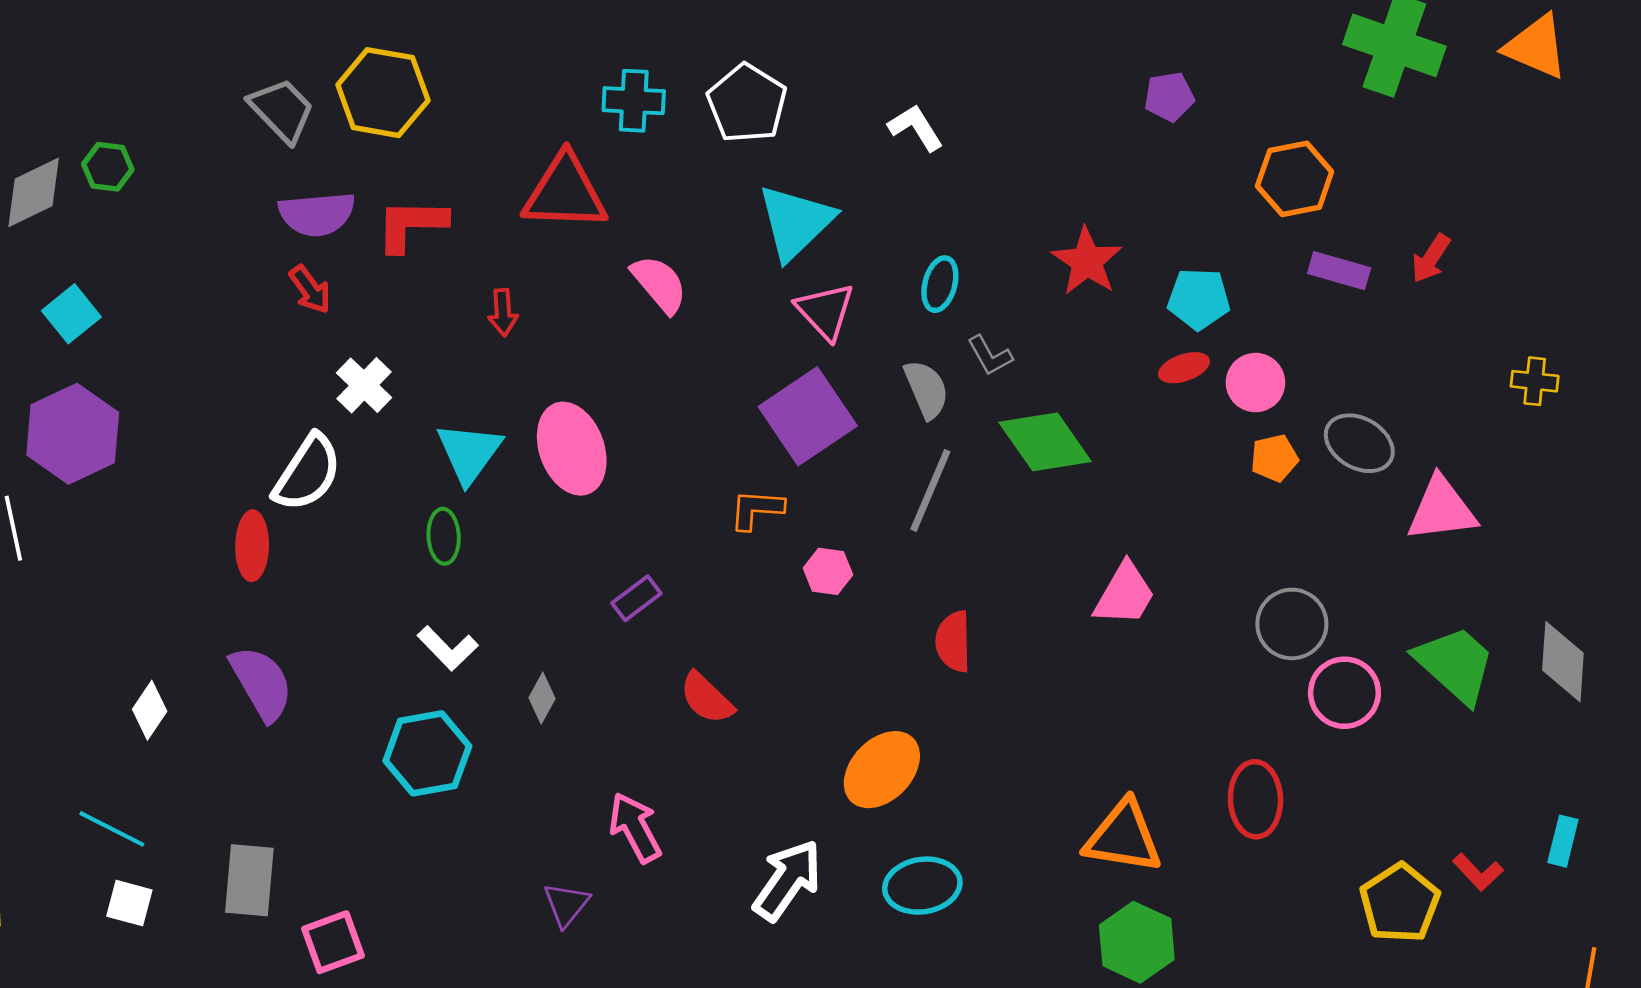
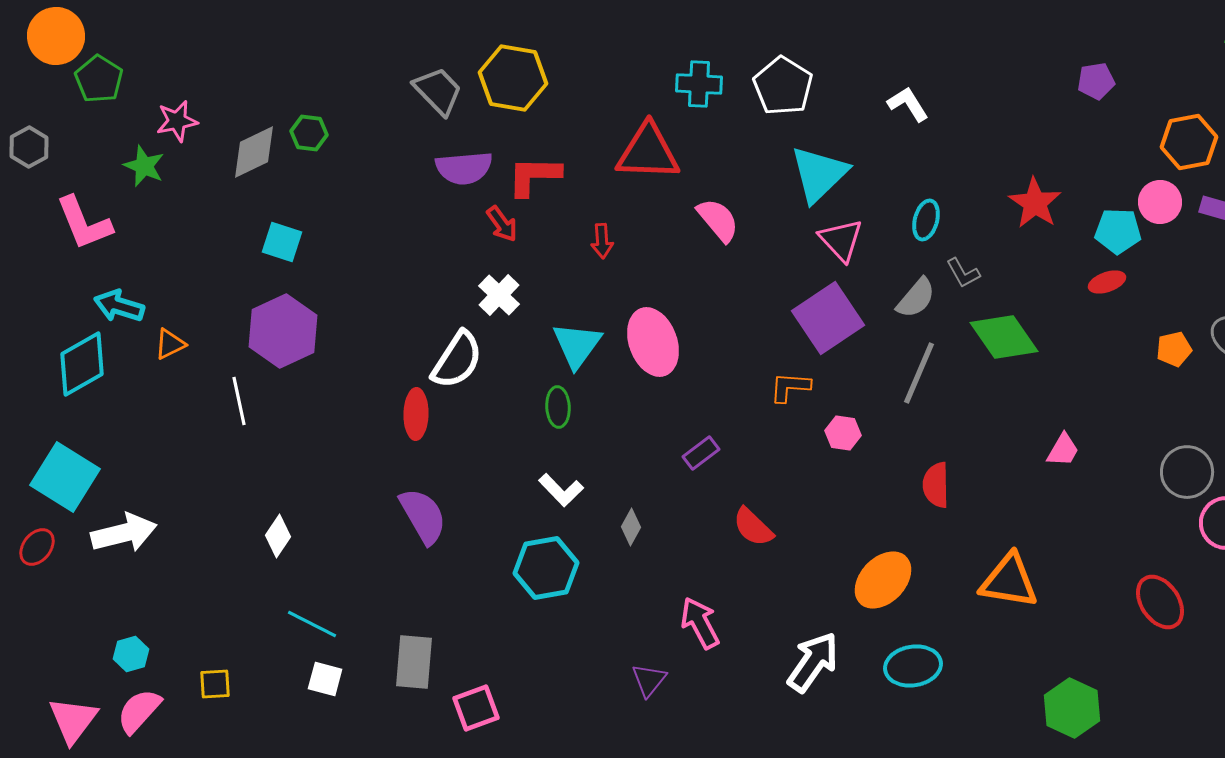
red arrow: (310, 289) -> (502, 224), moved
cyan square: (71, 314) -> (282, 242), turned -33
pink circle: (1255, 383) -> (1160, 202), moved
gray semicircle: (926, 389) -> (916, 298), turned 63
pink trapezoid: (1125, 594) -> (1063, 450), size x0.7
white diamond: (150, 710) -> (278, 536), moved
red ellipse: (1255, 799) -> (1160, 602), turned -32
orange triangle: (1123, 837) -> (1009, 581), moved

